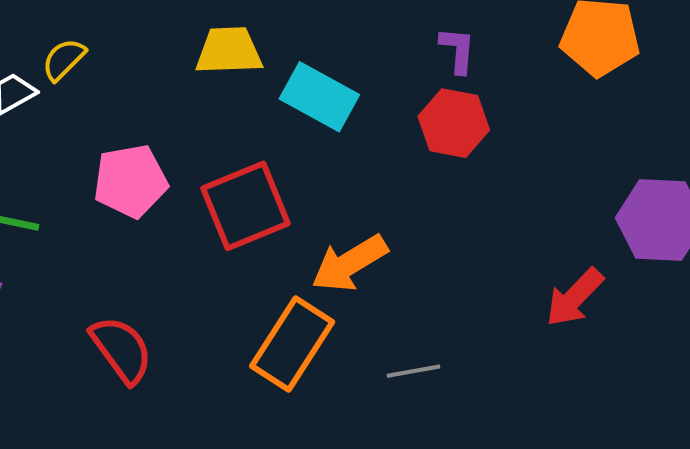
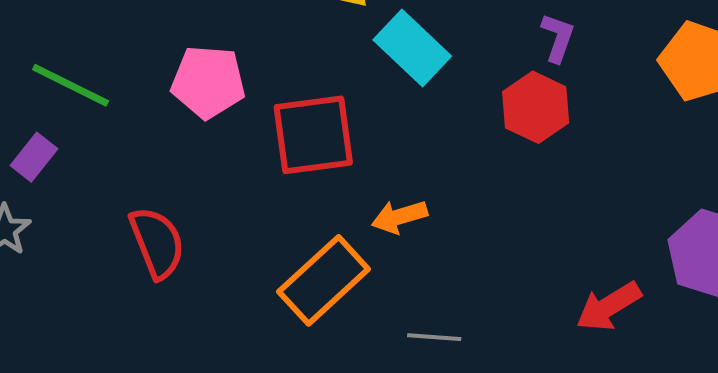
orange arrow: (349, 263) -> (399, 217), size x0.7

